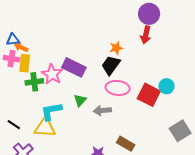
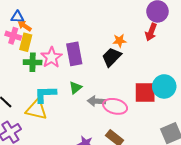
purple rectangle: (74, 67) -> (74, 54), turned 45
cyan circle: (167, 86) -> (164, 86), size x1.5
pink ellipse: (118, 88) -> (115, 106), moved
red square: (149, 95) -> (145, 92), turned -35

